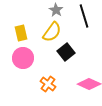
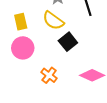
yellow semicircle: (52, 32) -> (53, 21), turned 90

